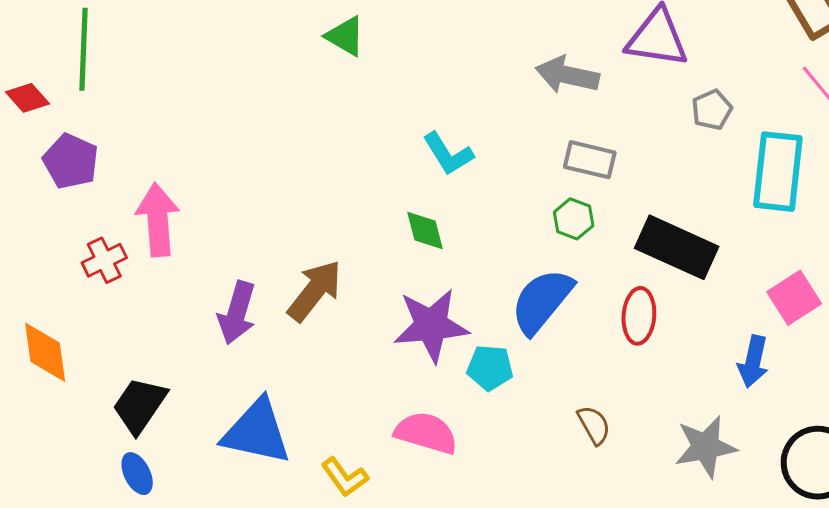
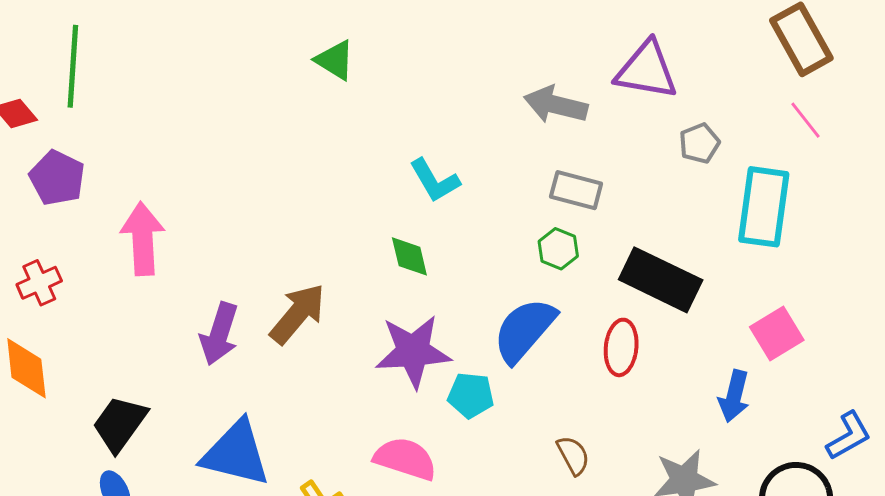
red cross: (104, 260) -> (39, 283), moved

